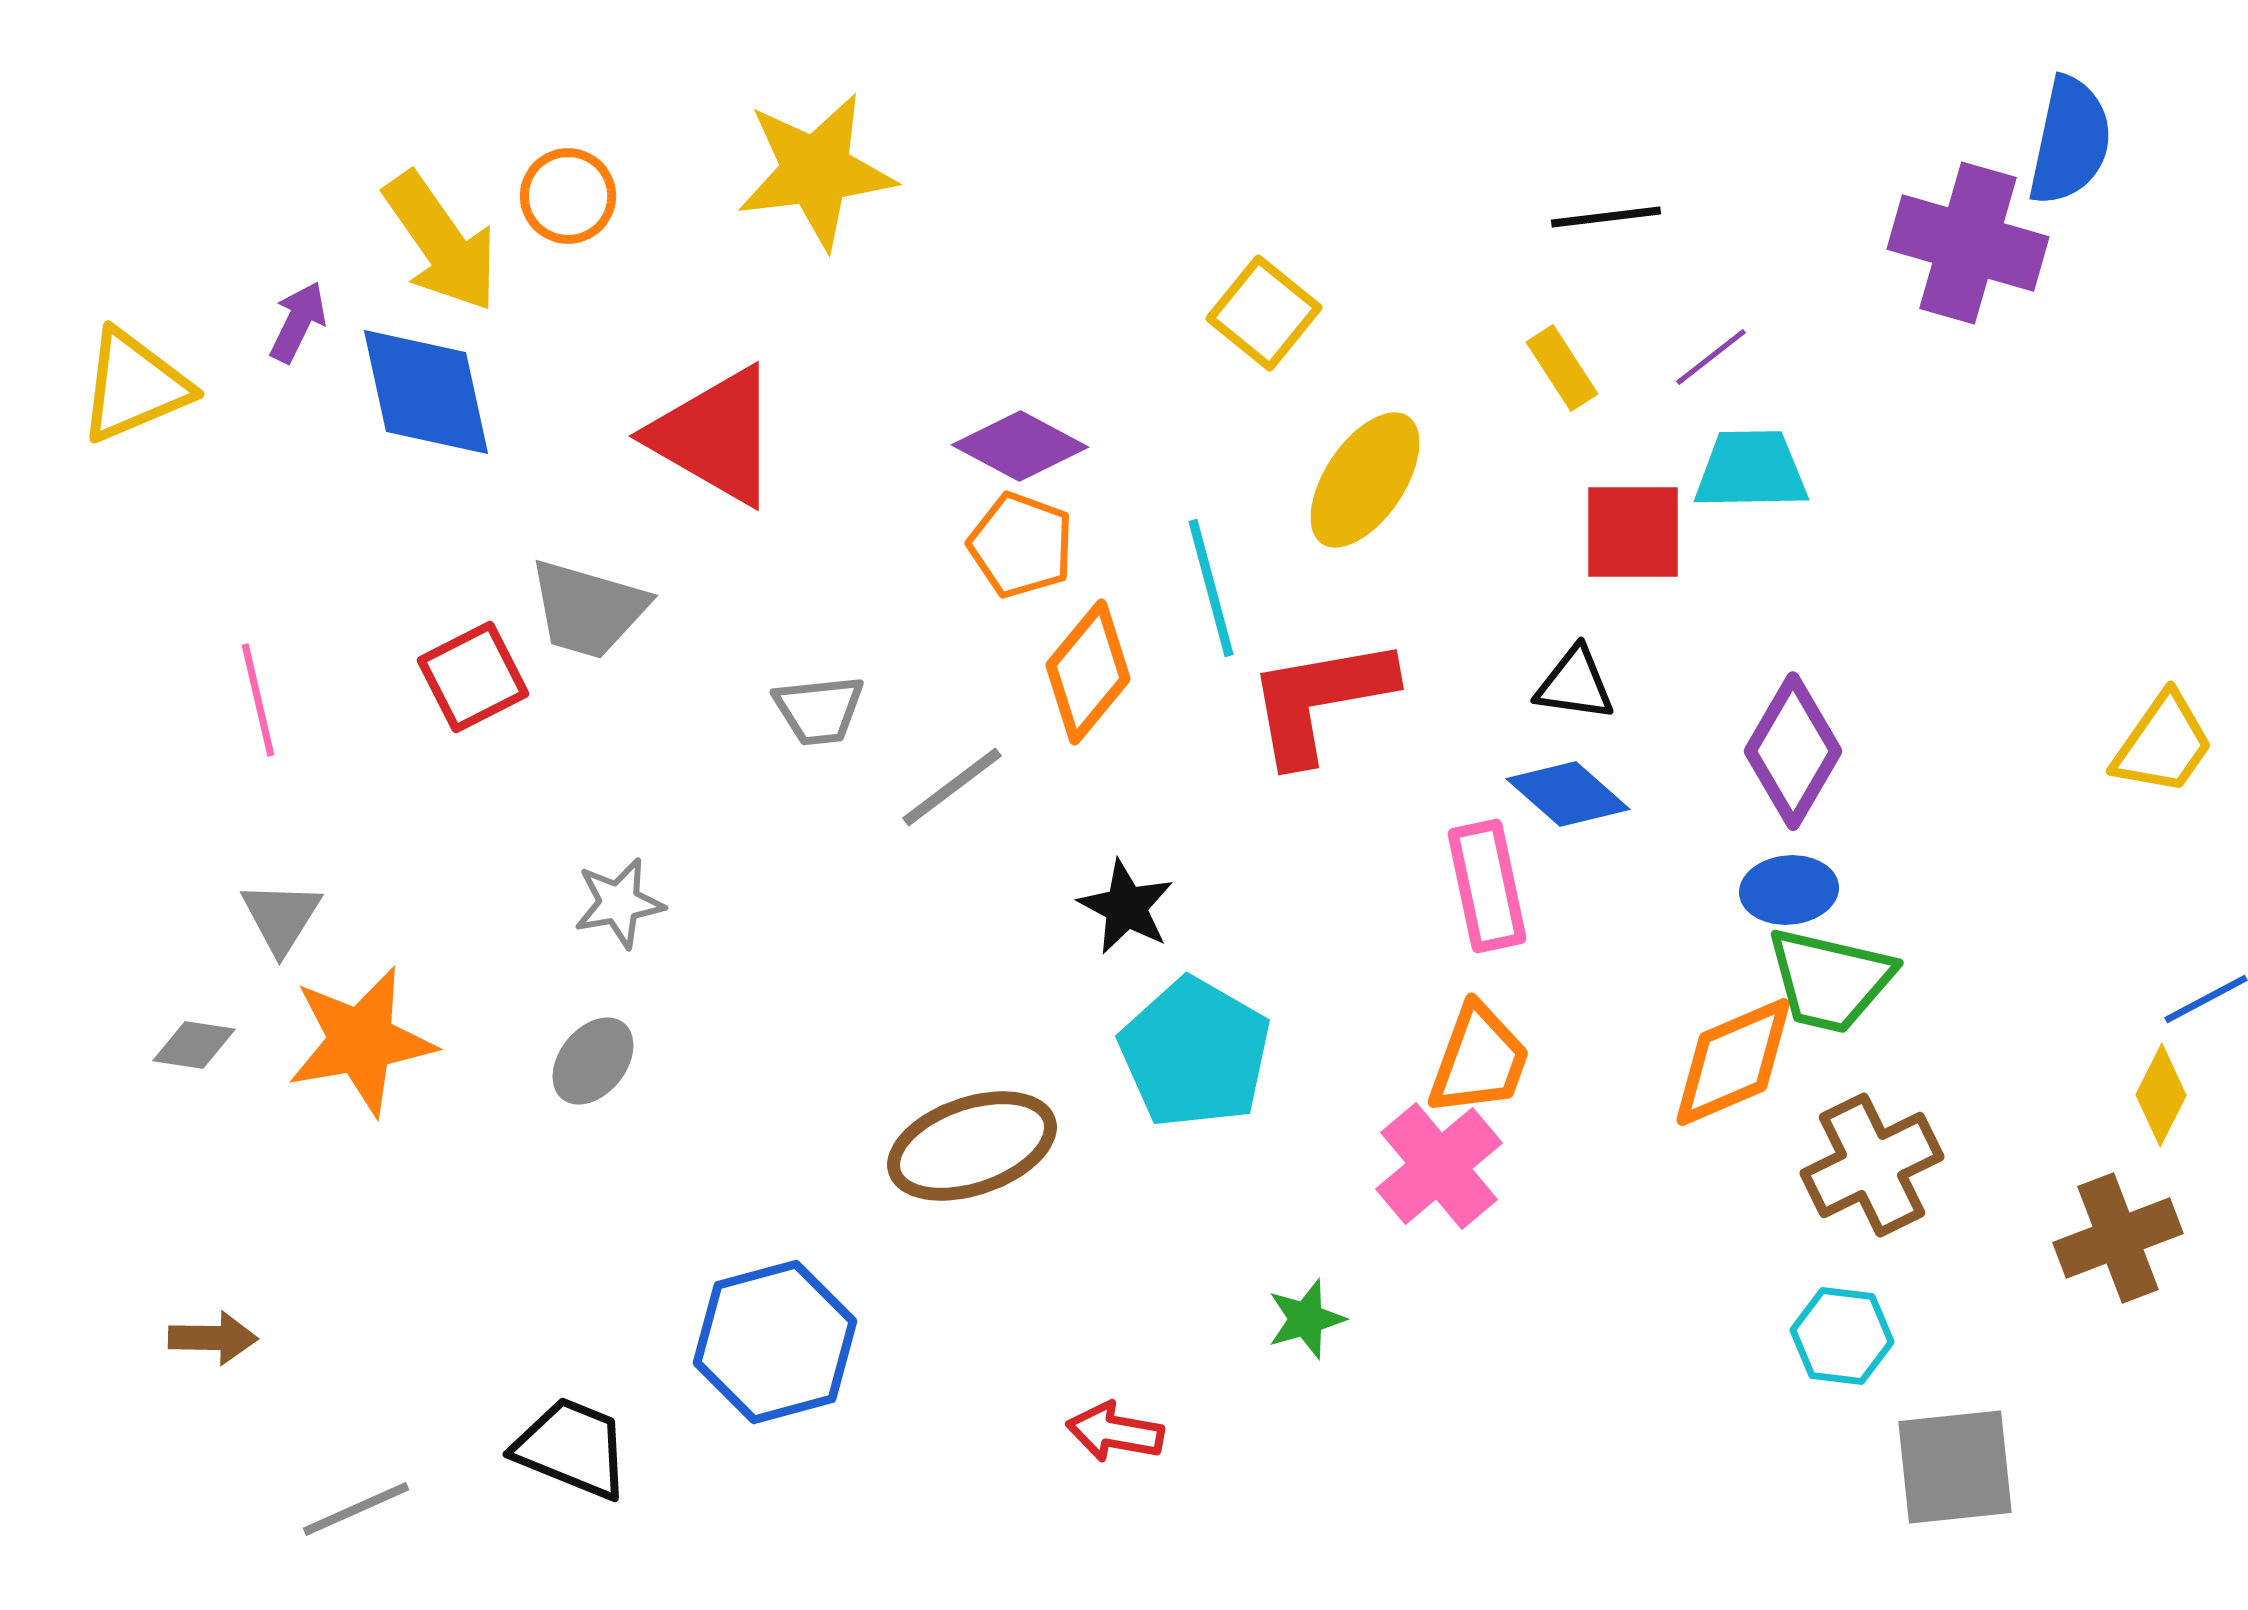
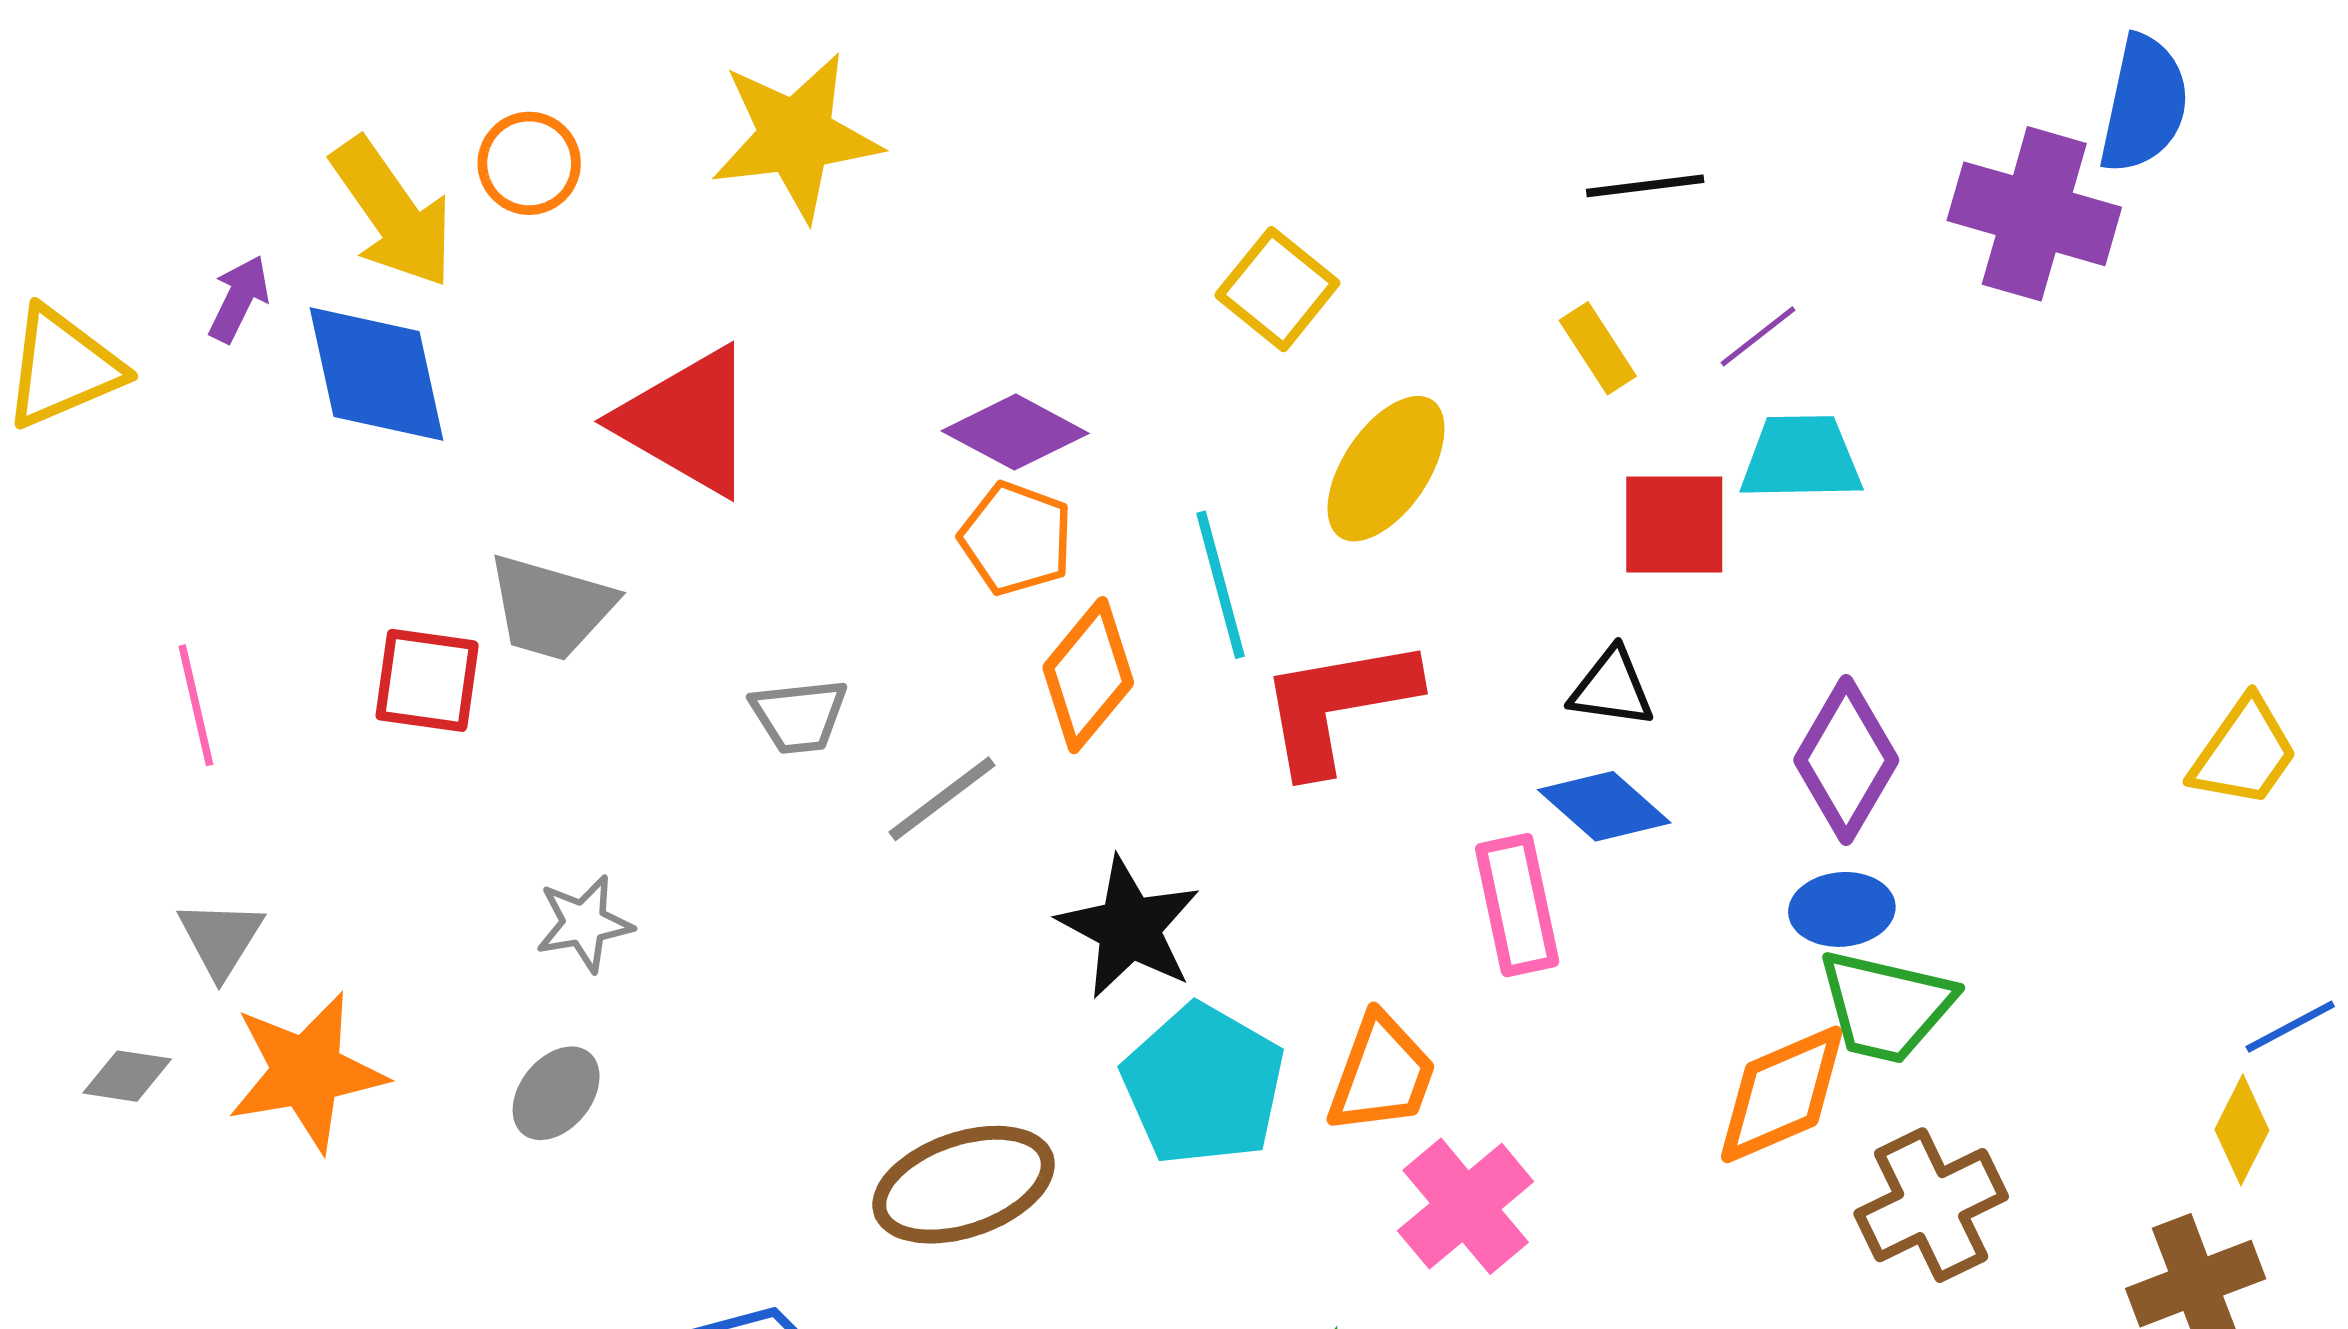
red square: (473, 677) -> (427, 680), turned 35
black star: (1126, 907) -> (1129, 928), size x1.4
orange trapezoid: (1479, 1060) -> (1382, 1074), moved

